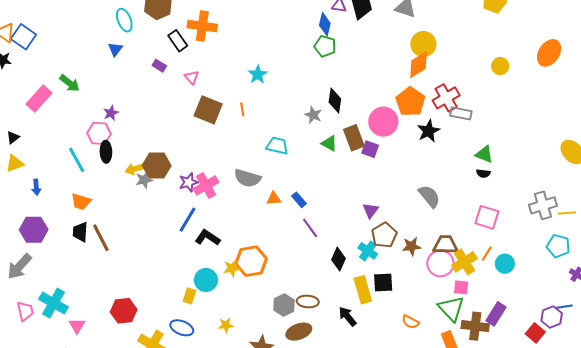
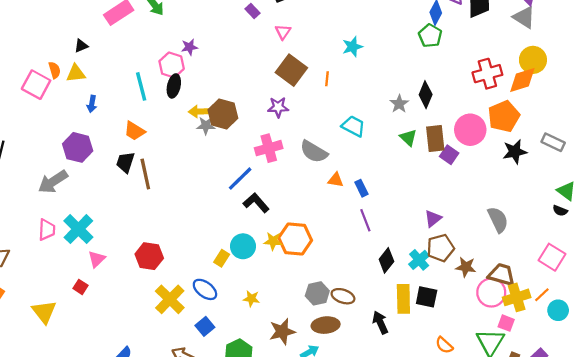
red cross: (446, 98) -> (487, 74), moved
purple star: (189, 182) -> (278, 107), moved

